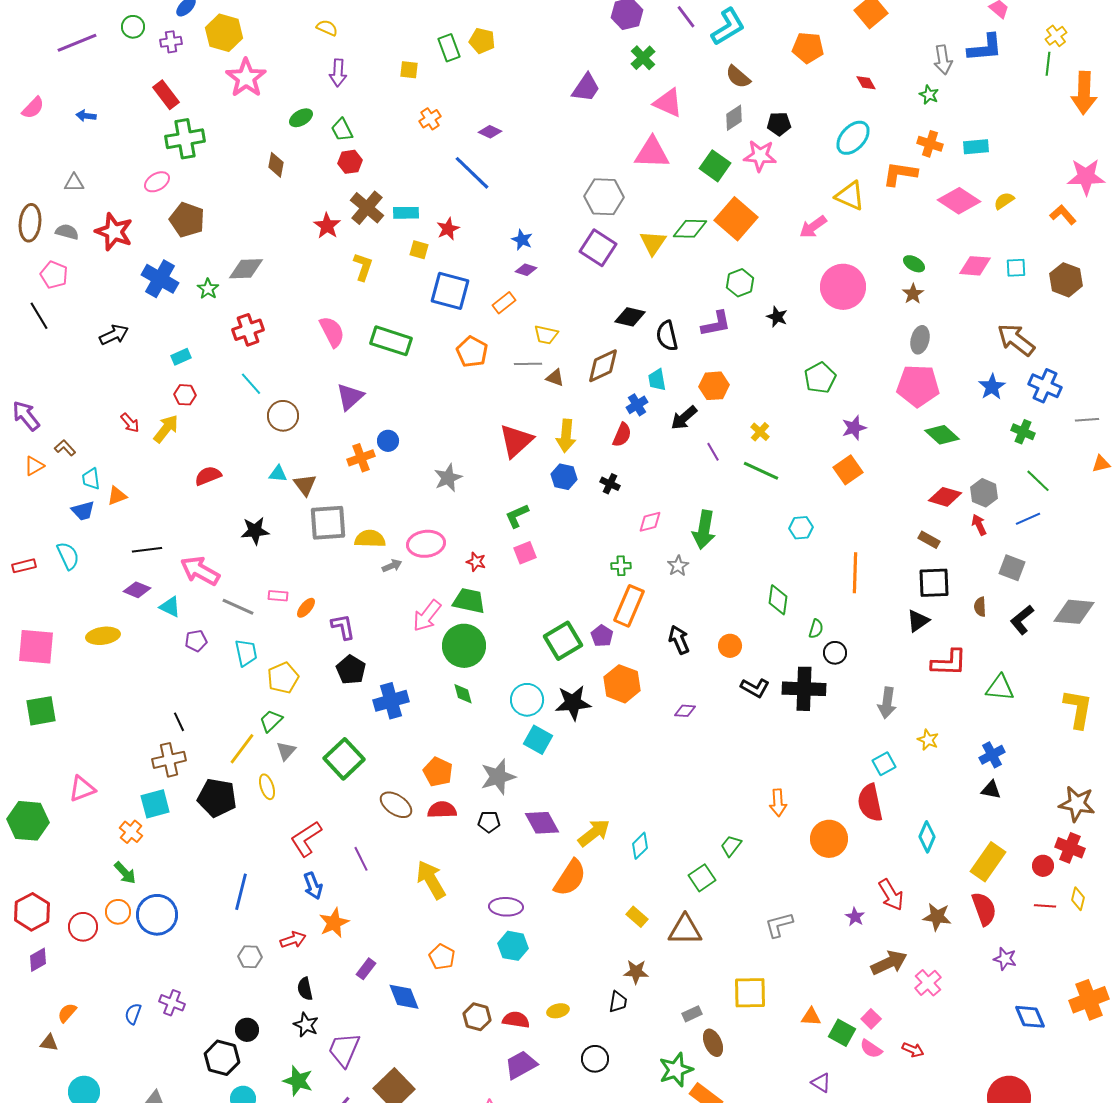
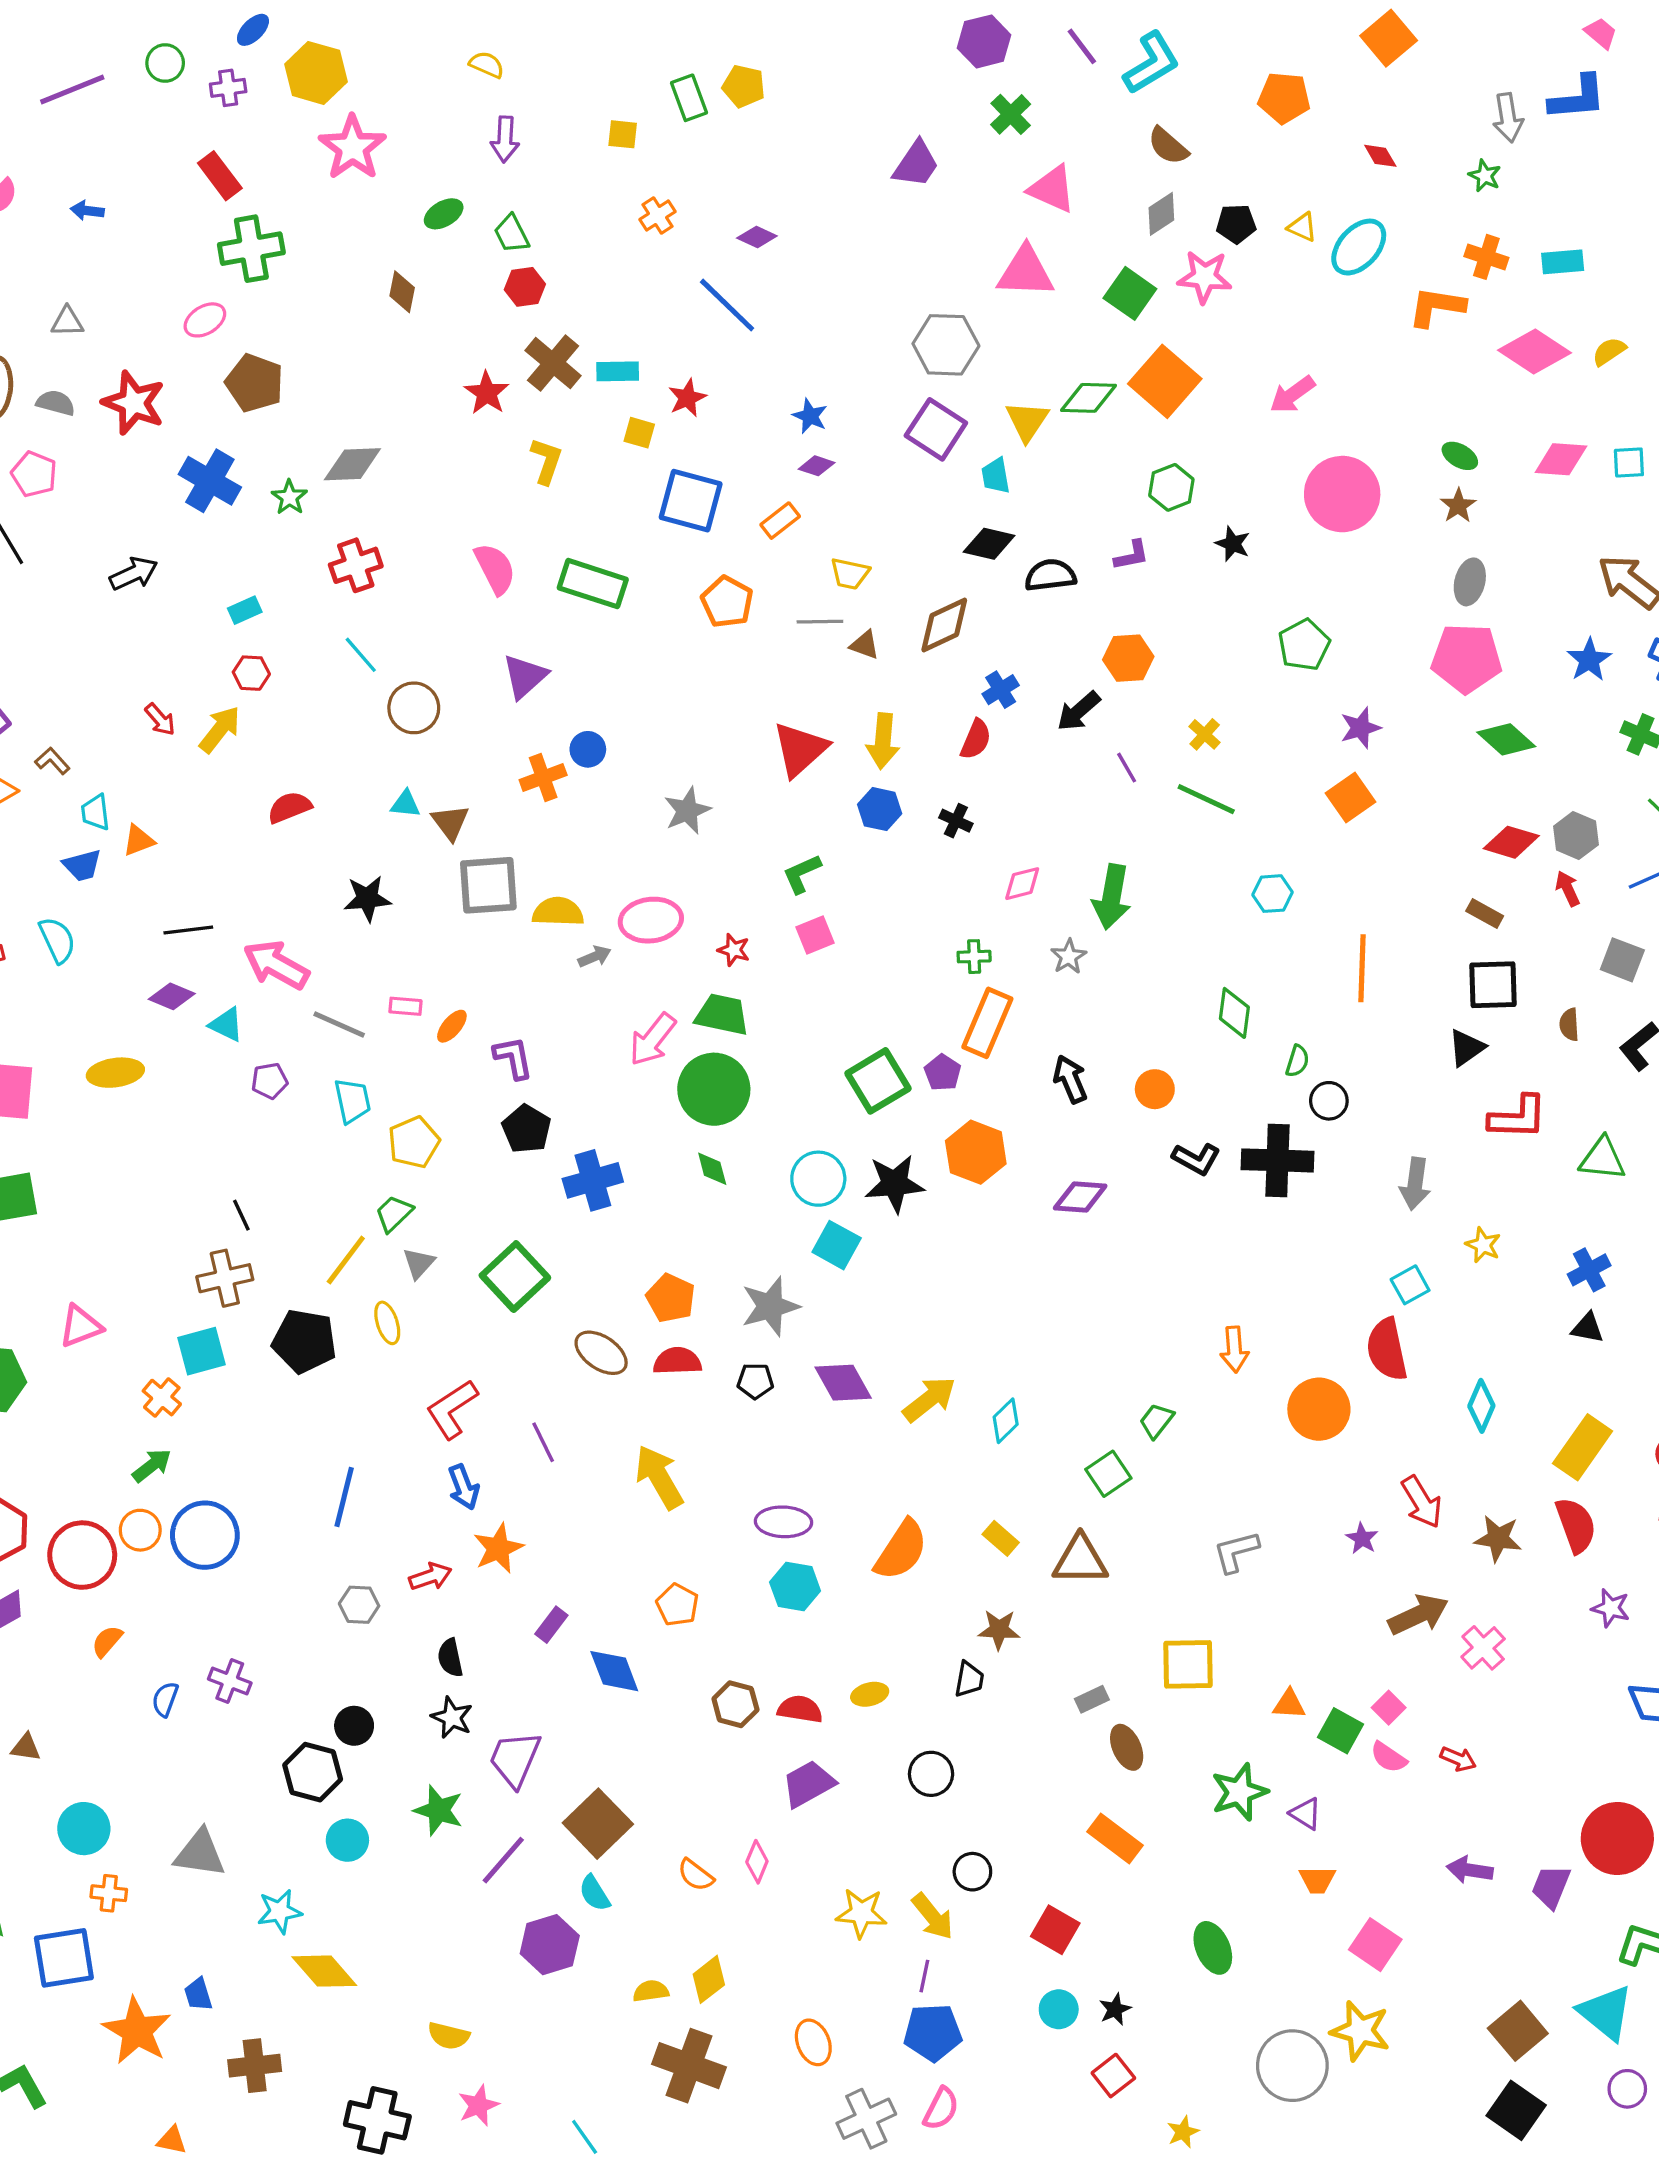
yellow triangle: (850, 196) -> (1302, 227), moved, size x0.6
purple L-shape: (716, 324) -> (1132, 555), size x0.7
black semicircle: (667, 336) -> (1050, 575), turned 96
cyan trapezoid: (657, 380) -> (996, 476), moved
purple diamond: (685, 711) -> (1080, 1197), size x1.5
green arrow: (125, 873) -> (152, 1465), turned -85
orange semicircle: (570, 878) -> (901, 1550), moved
red circle: (83, 927) -> (82, 1555), size x1.4
orange semicircle: (67, 1013) -> (107, 1641), moved
green star: (676, 1070) -> (1239, 1792), moved

